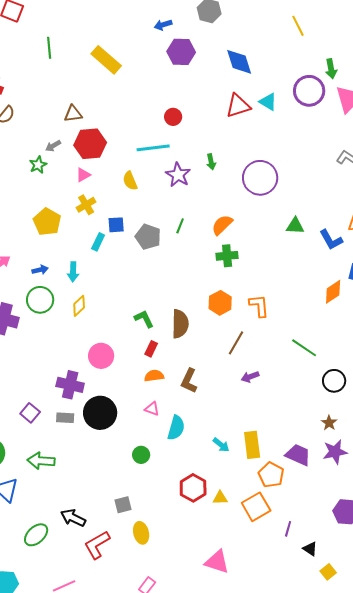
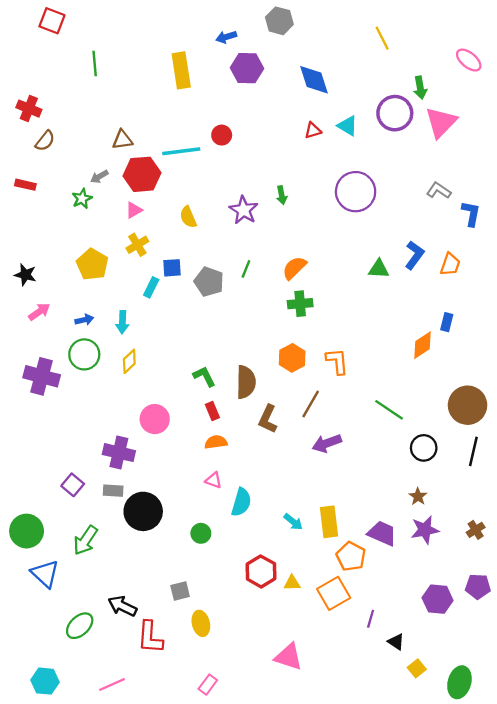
yellow rectangle: (106, 60) -> (181, 70), moved, turned 40
red triangle: (238, 106) -> (313, 130), size x0.6
red circle: (173, 117) -> (222, 135), moved
cyan line: (153, 148) -> (181, 151), moved
purple circle: (260, 178) -> (356, 192), moved
blue L-shape: (331, 240) -> (414, 255), moved, turned -115
red rectangle: (151, 349) -> (212, 411), turned -49
purple arrow: (250, 377) -> (327, 443), size x1.4
brown L-shape: (189, 381) -> (268, 419), moved
black circle: (100, 413) -> (143, 511), moved
green arrow: (41, 461) -> (85, 540), turned -60
red L-shape: (97, 545) -> (150, 637), turned -56

